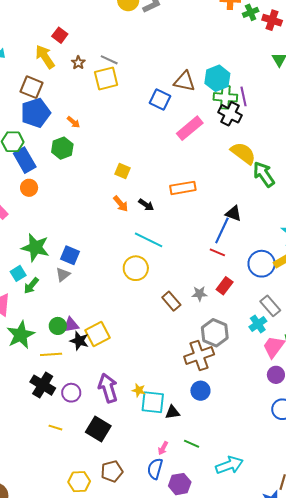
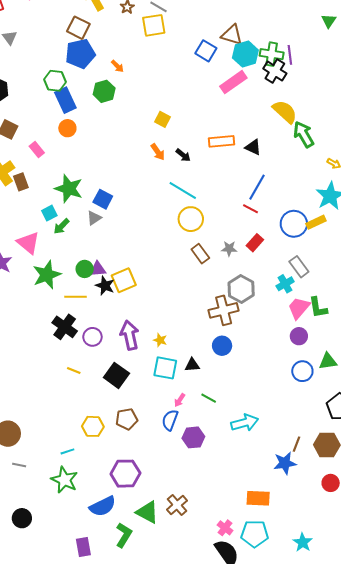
cyan hexagon: (217, 78) -> (245, 54), moved
black triangle: (233, 213) -> (253, 147), moved
yellow circle: (136, 268) -> (191, 219), moved
cyan square: (153, 402) -> (165, 368), moved

